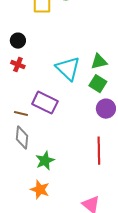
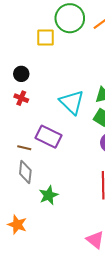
orange star: (40, 190) -> (17, 225), moved

